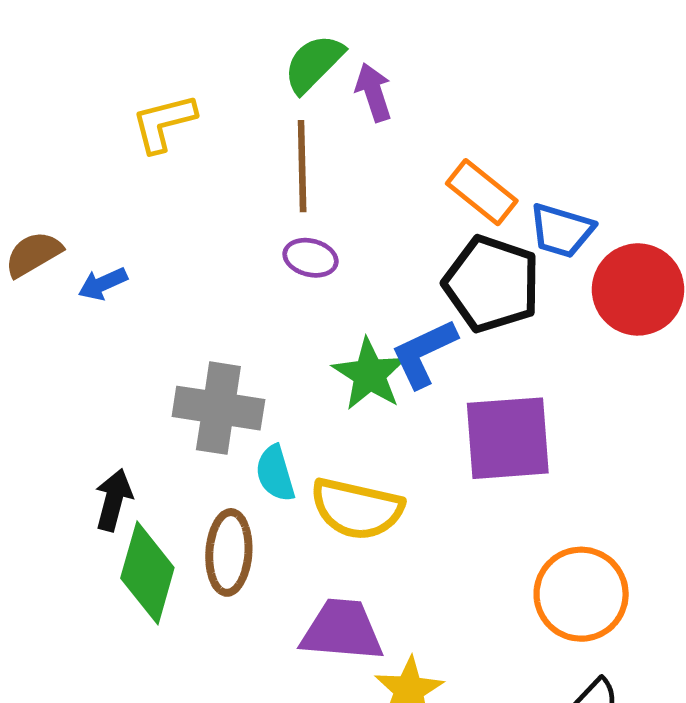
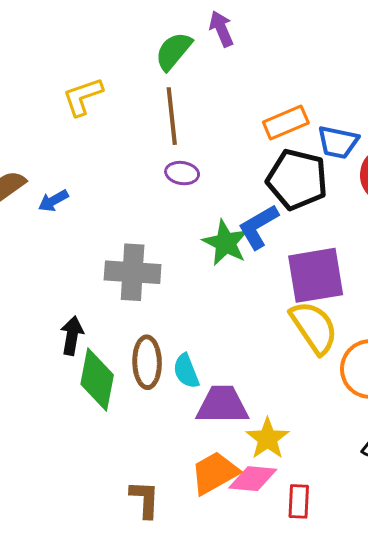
purple arrow: (374, 92) -> (221, 29), moved
orange rectangle: (482, 192) -> (286, 122), turned -57
cyan semicircle: (275, 473) -> (186, 371), moved
yellow semicircle: (357, 509) -> (314, 327), moved, turned -132

